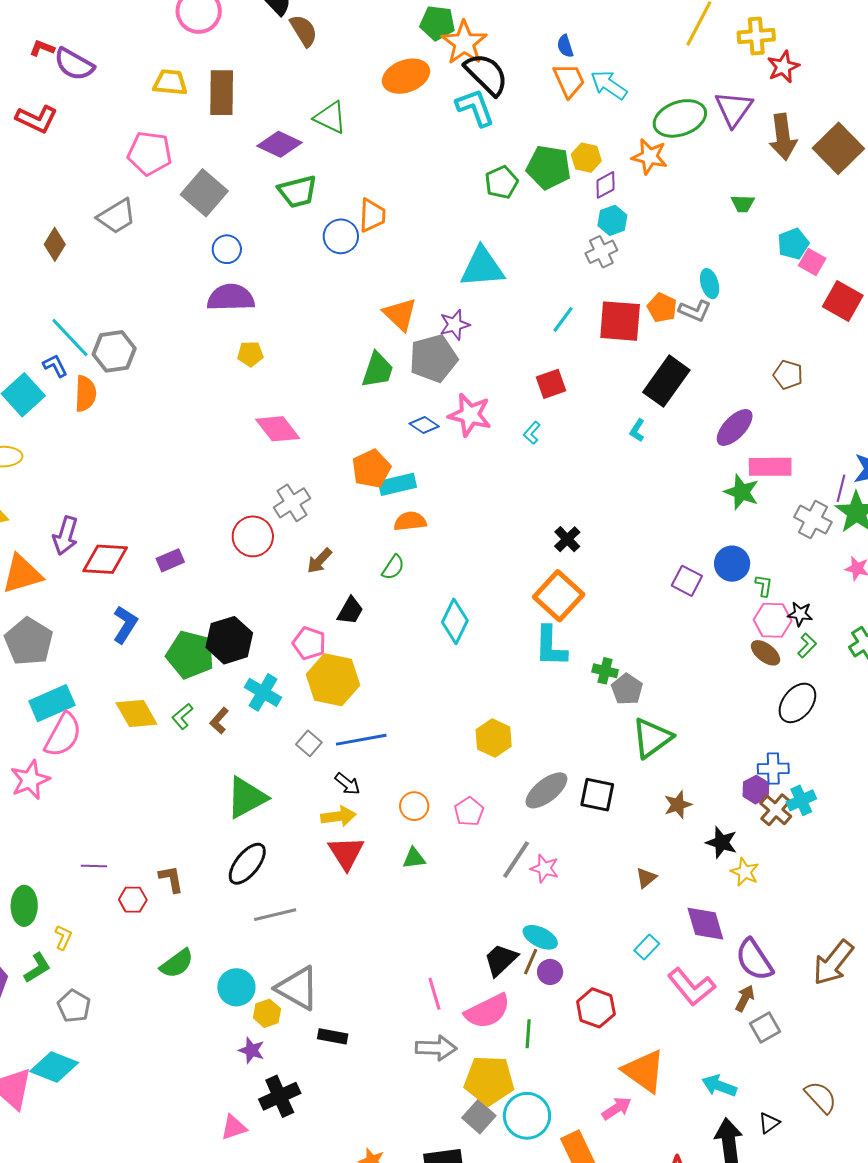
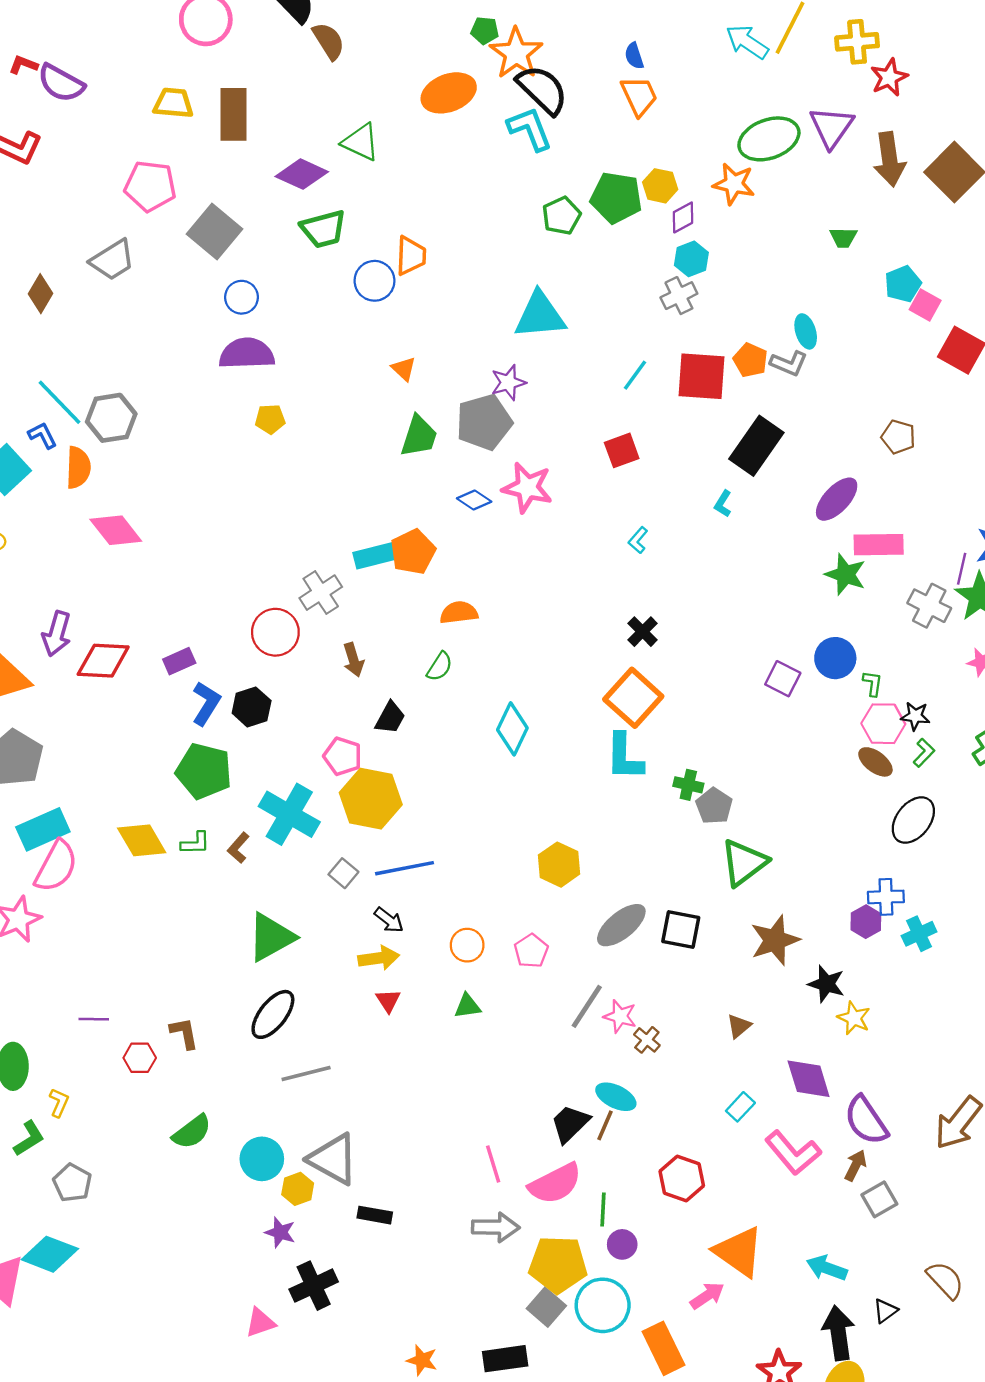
green pentagon: (437, 23) -> (485, 30), size x0.7
cyan arrow: (609, 85) -> (747, 42), moved
orange triangle: (400, 314) -> (404, 369), moved, size x0.6
pink diamond: (278, 429) -> (116, 530), moved
cyan L-shape: (532, 433) -> (638, 540), moved
cyan rectangle: (397, 484) -> (375, 556), moved
brown arrow: (319, 561) -> (353, 660), turned -60
blue L-shape: (125, 625) -> (206, 703), moved
black hexagon: (229, 640) -> (252, 707), moved, size x0.7
cyan cross: (263, 692) -> (289, 814), size x1.4
green L-shape: (182, 716) -> (195, 843), turned -140
brown star: (678, 805) -> (775, 940), size x1.5
brown cross: (776, 810) -> (647, 1040), moved, size x0.7
red triangle: (346, 853) -> (388, 1001), size x0.6
purple circle: (550, 972) -> (622, 1244), moved

